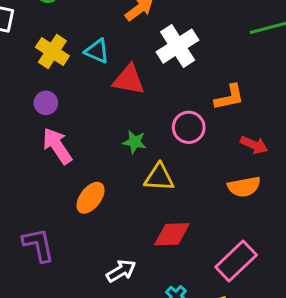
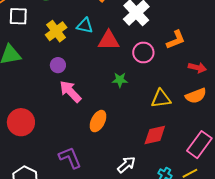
yellow cross: (52, 52) -> (56, 31), turned 30
pink circle: (189, 127) -> (143, 52), moved
yellow triangle: (159, 177) -> (161, 99), moved

